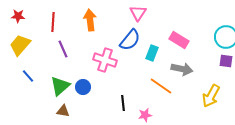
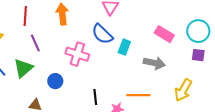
blue semicircle: (130, 40) -> (102, 34), turned 95
pink rectangle: (179, 40) -> (164, 34), moved
green triangle: (60, 86) -> (23, 68), moved
orange line: (161, 86) -> (138, 95), moved, turned -35

